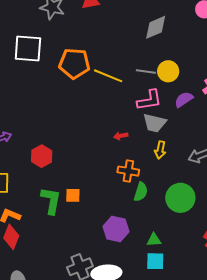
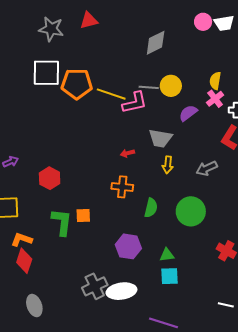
white square: (28, 49) -> (46, 73), moved
pink L-shape: (149, 100) -> (135, 103), moved
orange cross: (128, 171) -> (122, 187), moved

